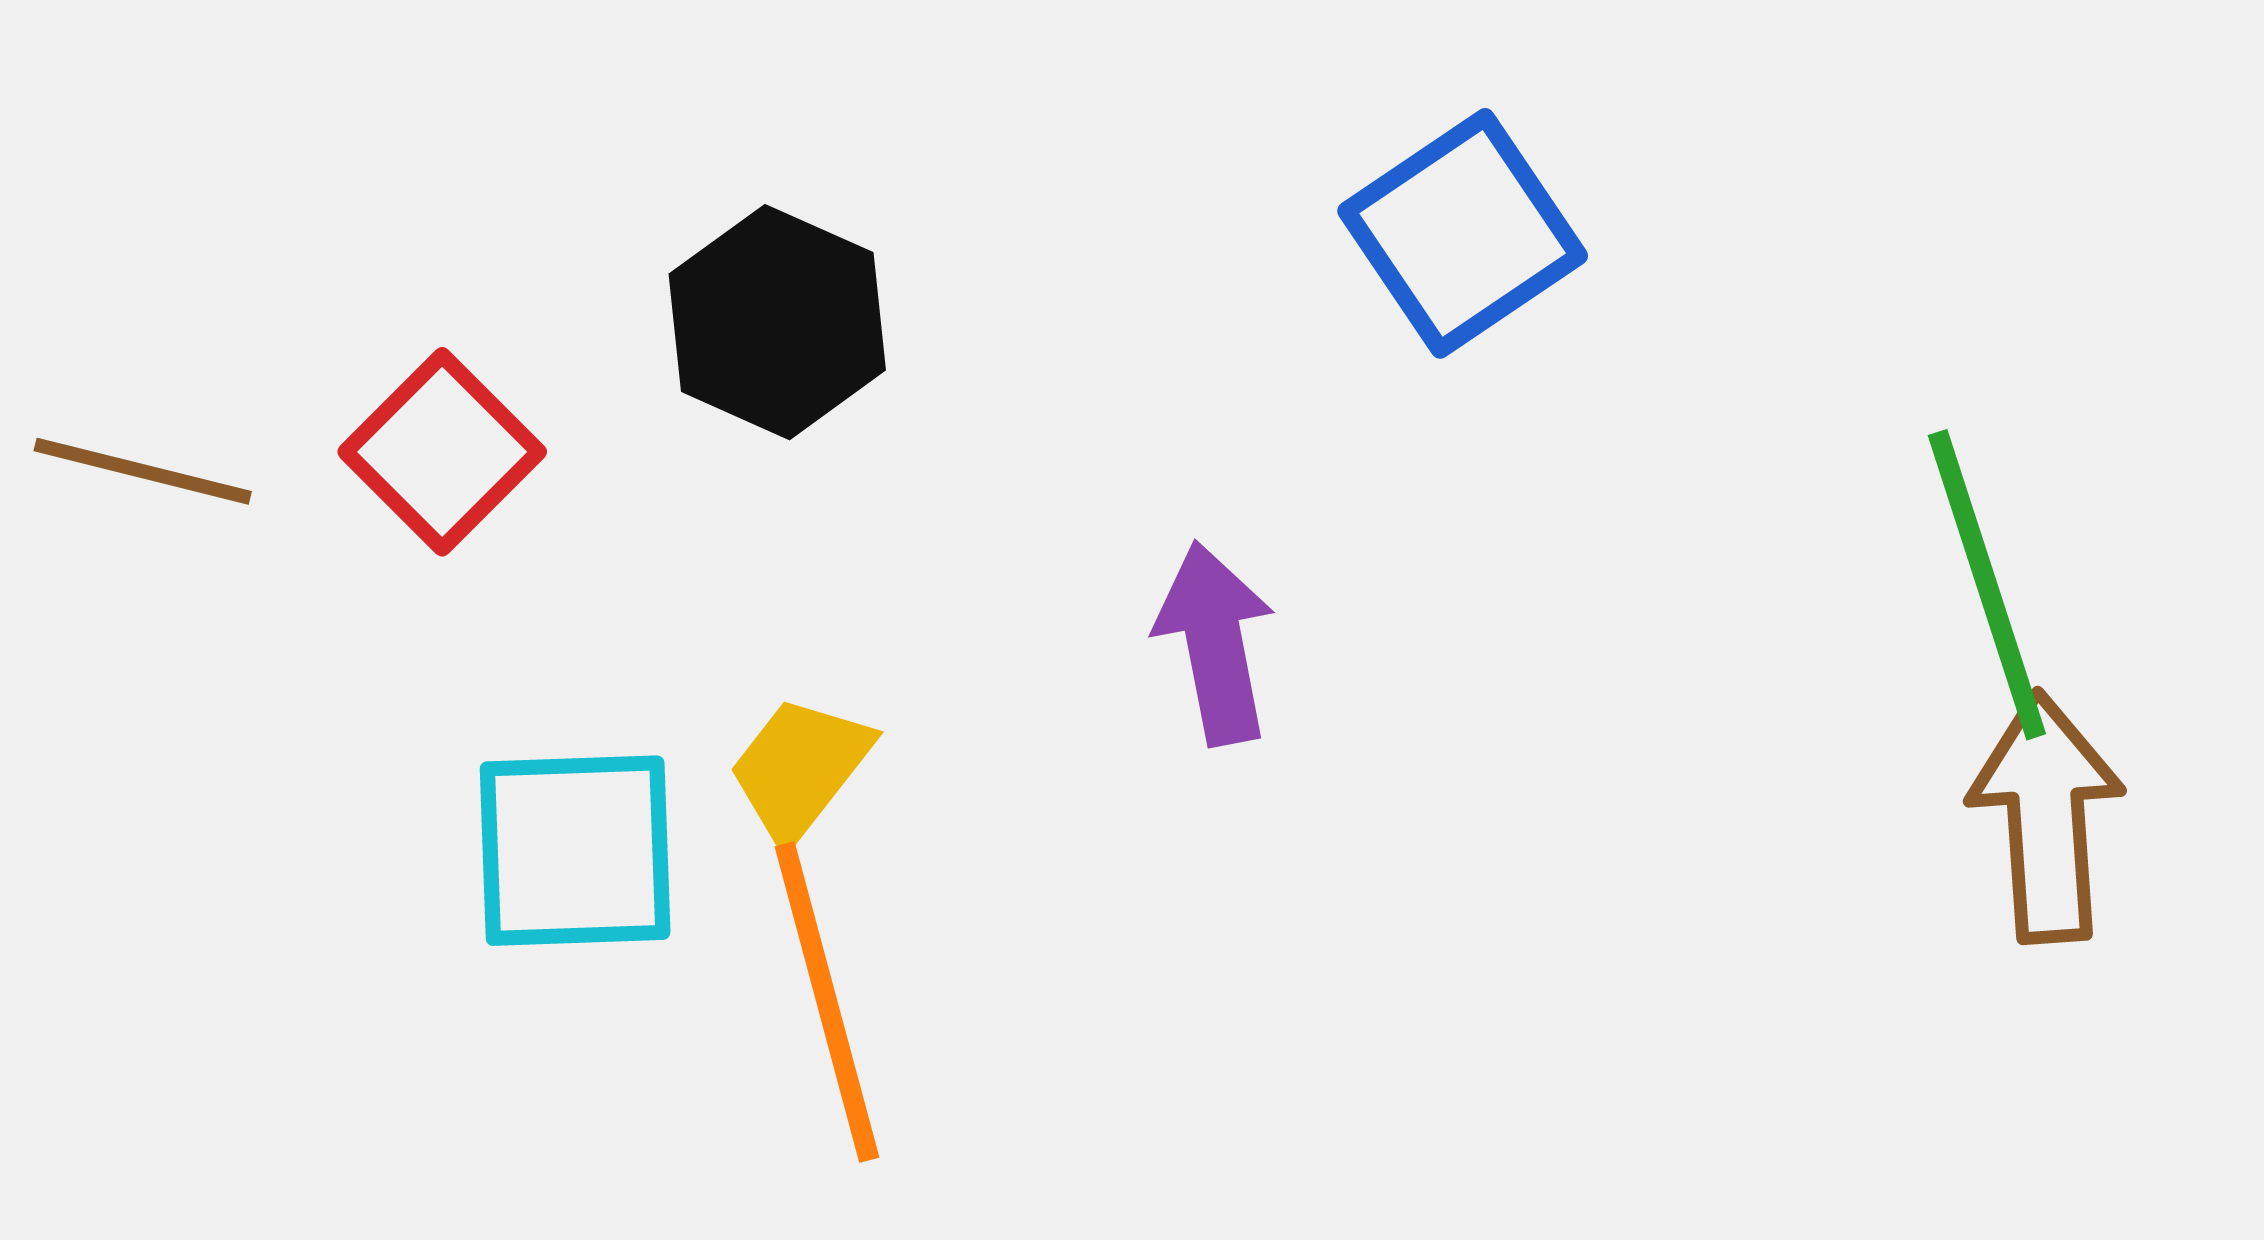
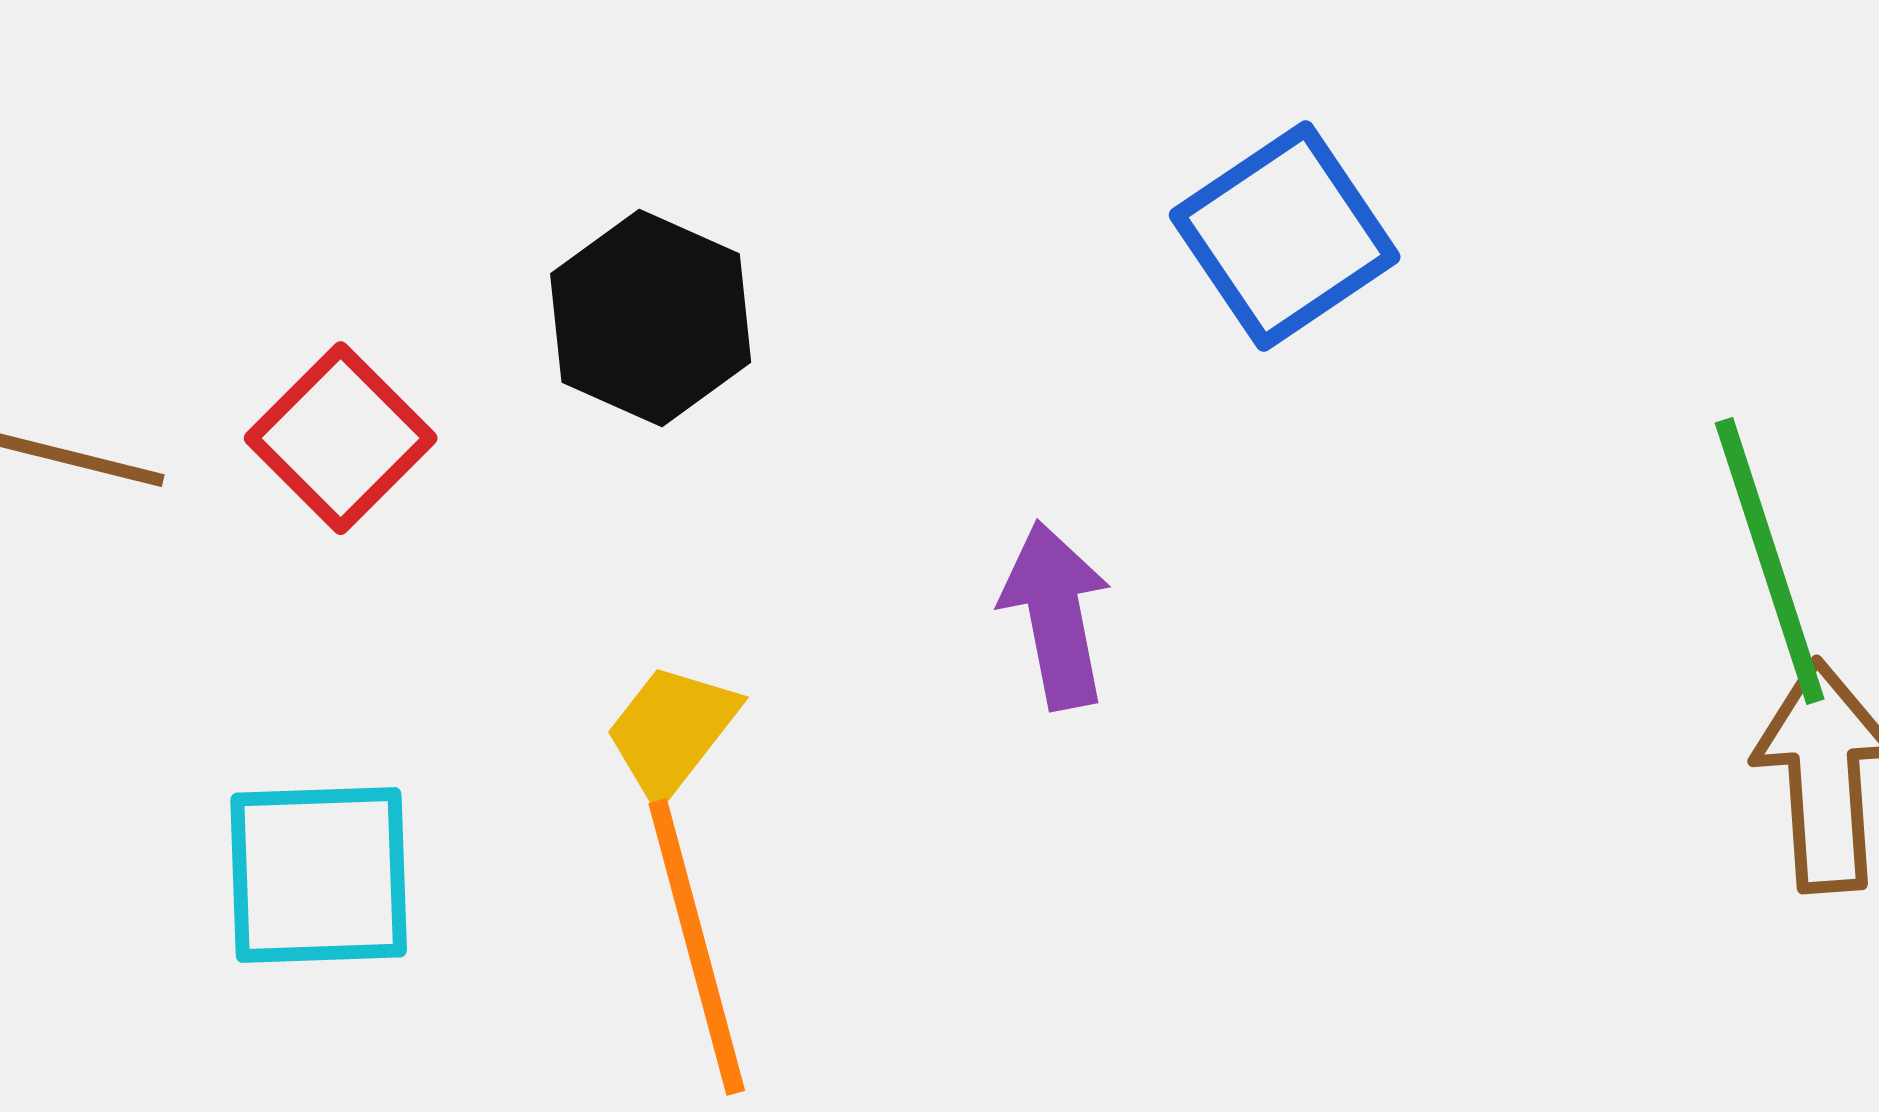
cyan square: (575, 851) -> (319, 875), moved

